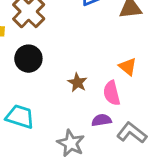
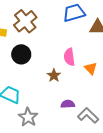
pink semicircle: (112, 93) -> (69, 57), moved
gray star: (71, 143) -> (28, 117), moved

